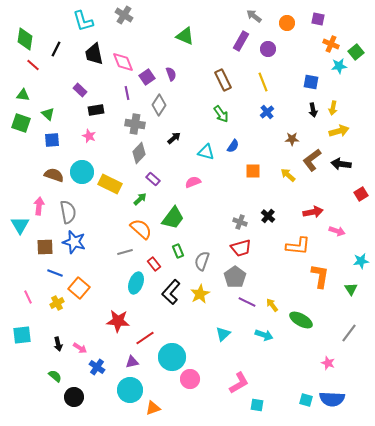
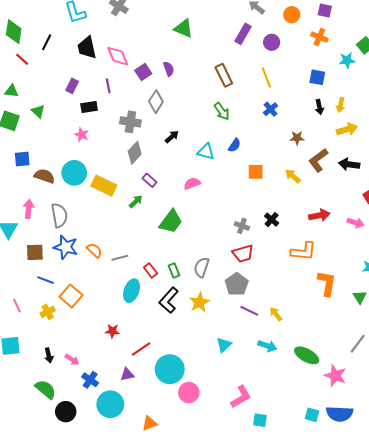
orange cross: (331, 44) -> (319, 37), moved
purple rectangle: (80, 90) -> (72, 86), turned 72
purple line: (127, 93) -> (108, 86), moved
blue square: (52, 140) -> (22, 159), moved
orange semicircle: (141, 229) -> (94, 250), moved, size x0.7
pink arrow: (337, 231) -> (355, 223), moved
green rectangle: (178, 251) -> (174, 270), moved
green ellipse: (301, 320) -> (307, 355), moved
red star: (118, 321) -> (112, 331), size x0.6
pink star: (328, 363) -> (335, 376), size x1.5
green semicircle: (55, 376) -> (46, 389), size x1.5
cyan circle: (130, 390) -> (110, 404), moved

